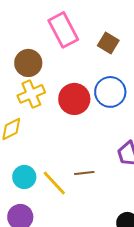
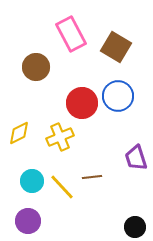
brown square: (108, 43) -> (116, 47), size x1.4
yellow cross: (31, 94) -> (60, 137), moved

